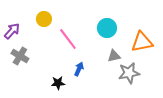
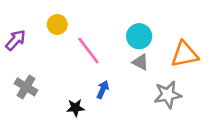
gray cross: (20, 56) -> (26, 87), moved
gray triangle: (114, 56) -> (140, 62), moved, turned 40

